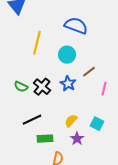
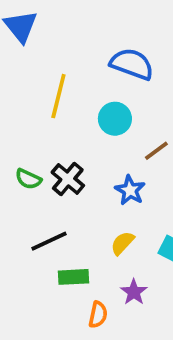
blue star: (68, 84) -> (130, 190), moved
purple star: (77, 139) -> (134, 292), moved

